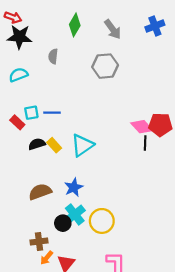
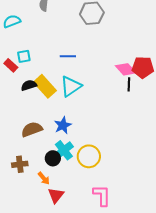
blue line: (52, 113) -> (68, 56), moved
yellow rectangle: (54, 145) -> (45, 86), size x1.6
brown cross: (39, 242) -> (20, 164), moved
orange arrow: (47, 258) -> (44, 178), moved, turned -80

